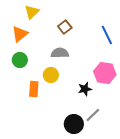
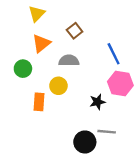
orange triangle: (20, 34) -> (41, 43), moved
blue line: (107, 35) -> (114, 54), moved
gray line: (93, 115) -> (107, 132), turned 49

